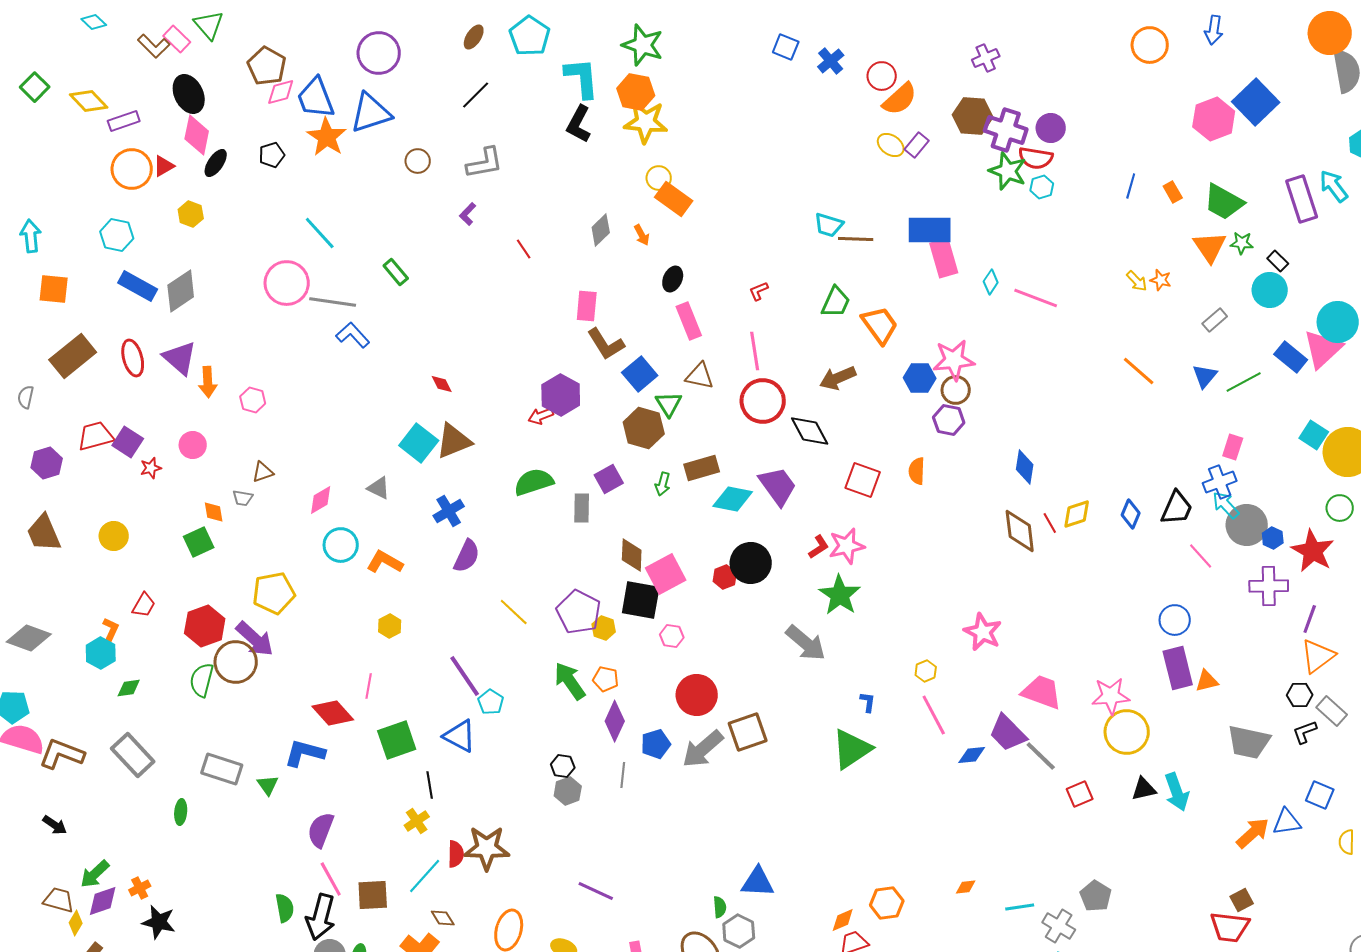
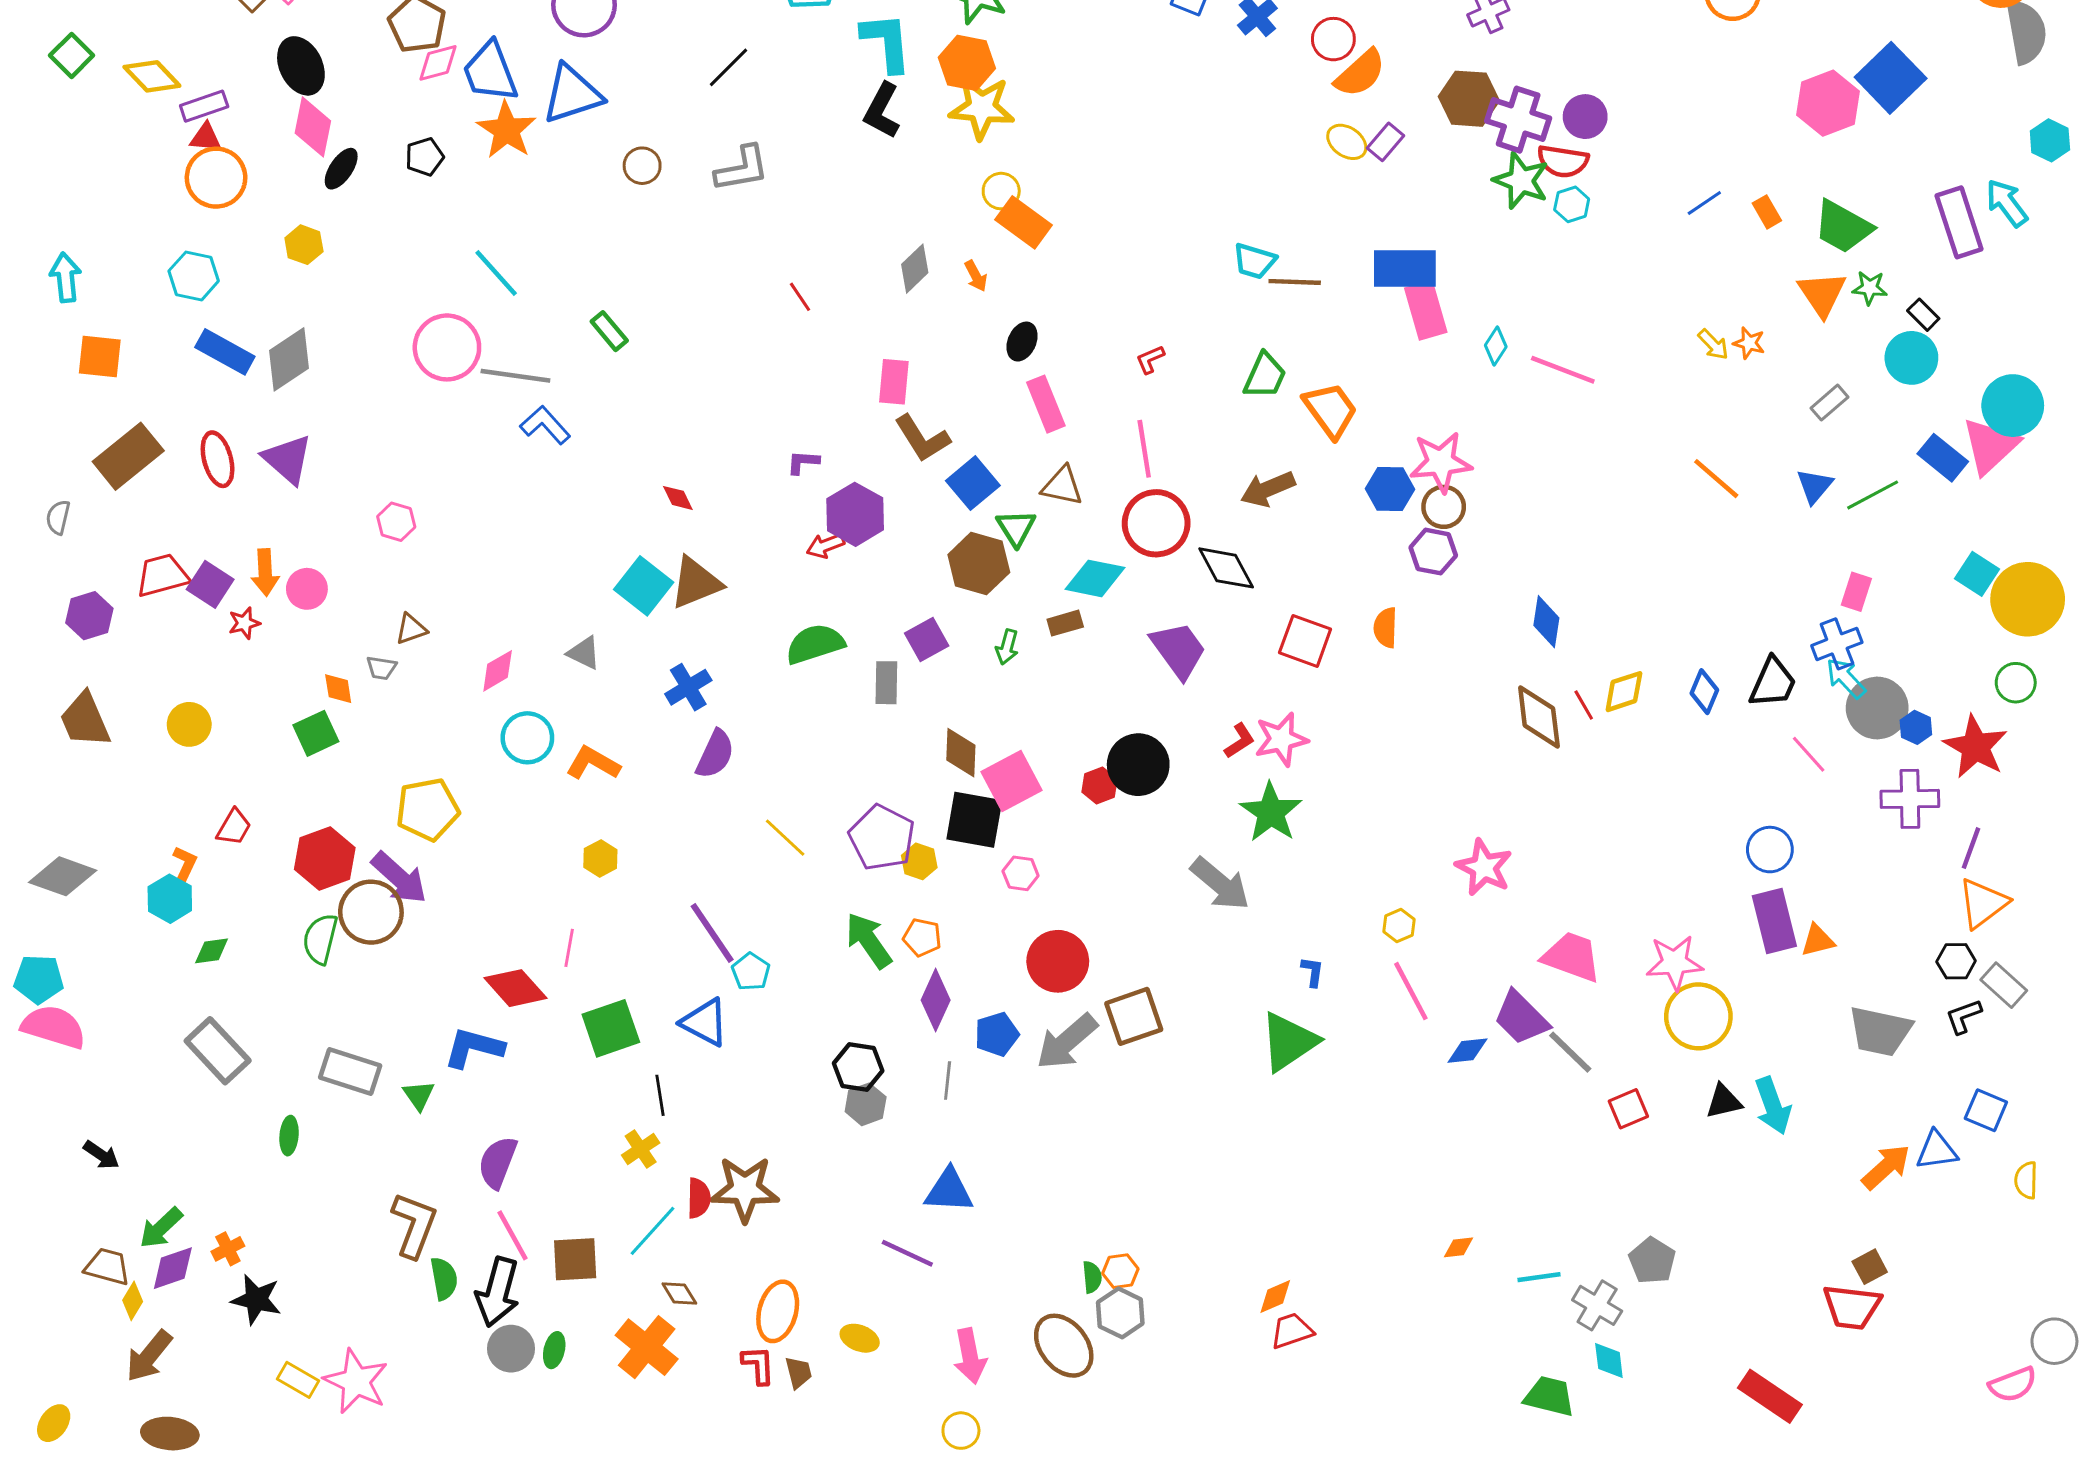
red triangle: (164, 166) -> (206, 137), moved, turned 35
blue line: (1131, 186) -> (1704, 203), turned 40
purple L-shape: (468, 214) -> (803, 462), moved, turned 50
orange arrow: (208, 382) -> (265, 572), moved
brown rectangle: (702, 468) -> (1065, 623), size x0.7
cyan diamond: (733, 499) -> (1095, 578), moved
brown L-shape: (62, 754) -> (414, 1225), moved, turned 90
black hexagon: (563, 766) -> (858, 1067), size x1.4
blue triangle: (758, 882) -> (949, 1191), moved
orange hexagon: (887, 903) -> (1120, 1271), moved, size x0.7

